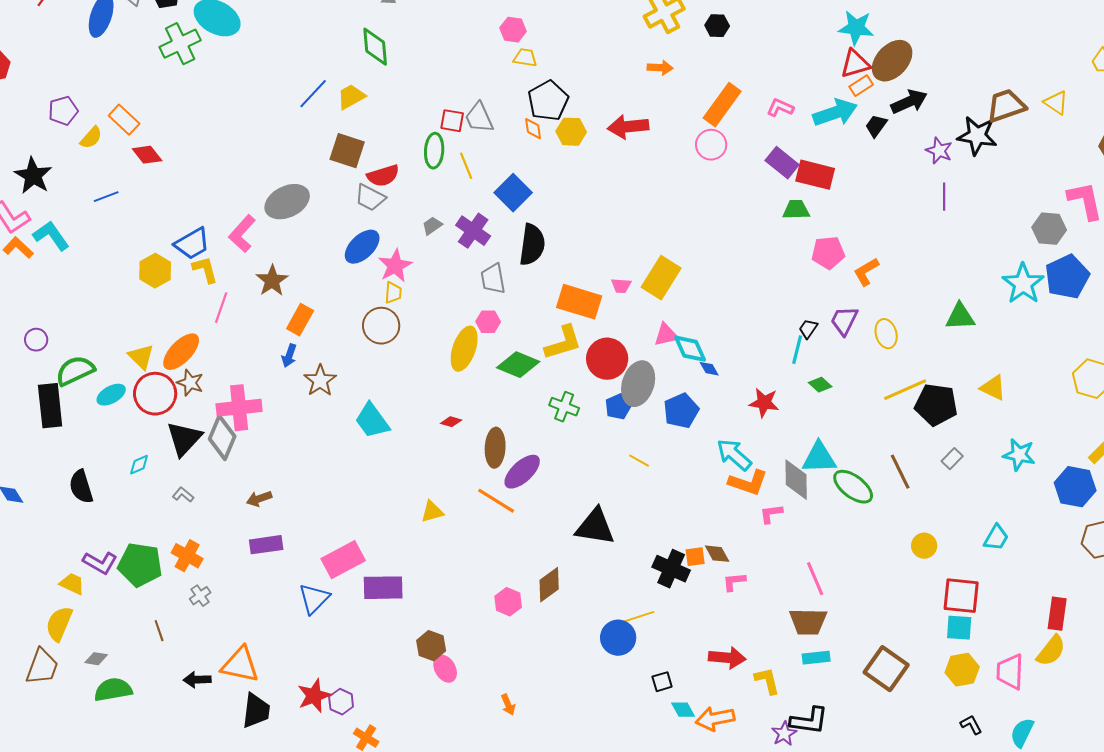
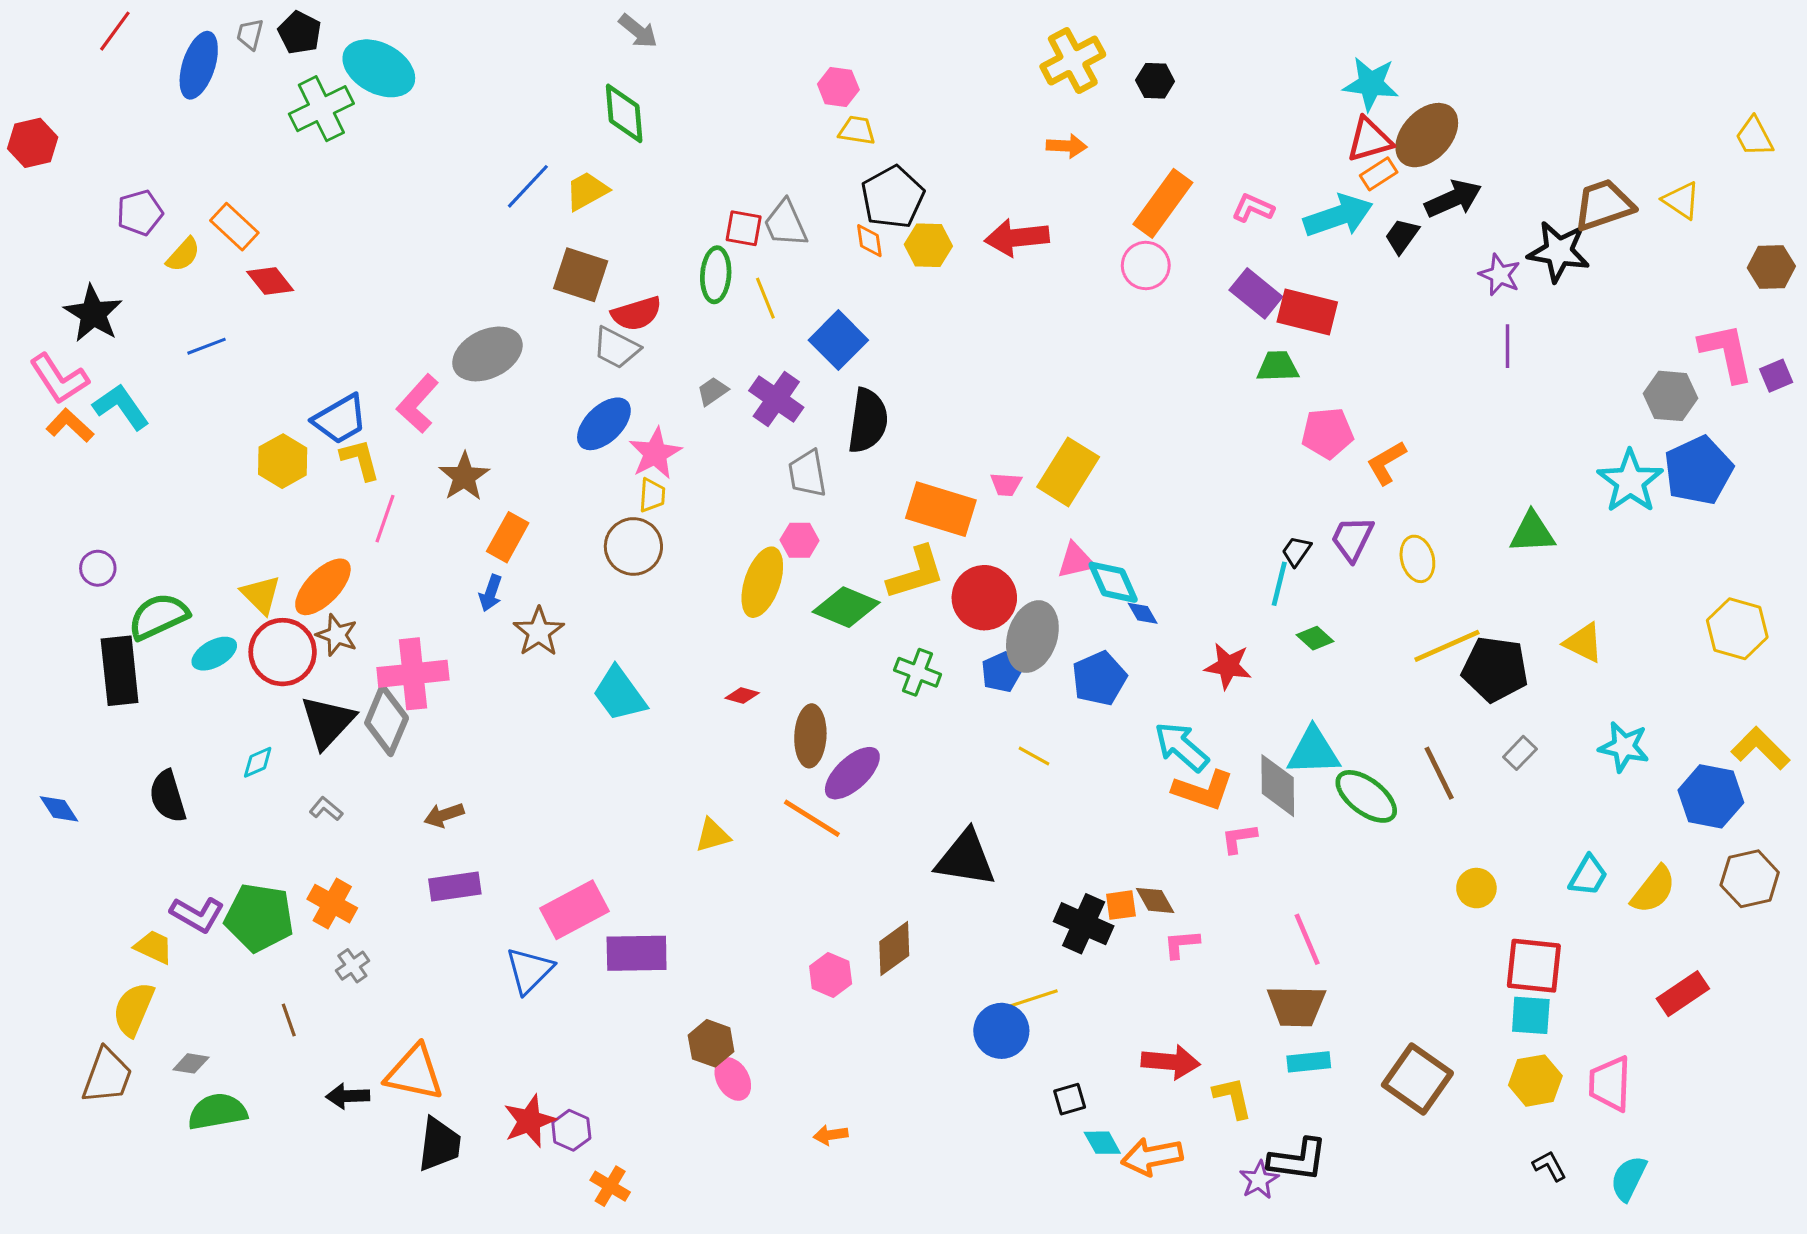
red rectangle: (1057, 614) -> (1683, 994), turned 48
yellow semicircle: (1051, 651) -> (1653, 890), moved
orange arrow: (508, 705) -> (831, 1135), turned 105

